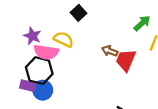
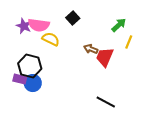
black square: (79, 13) -> (73, 18), moved
purple star: (32, 36) -> (24, 26), moved
pink semicircle: (46, 52) -> (39, 25), moved

